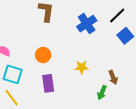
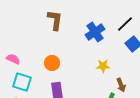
yellow star: (82, 67) -> (103, 66), moved

